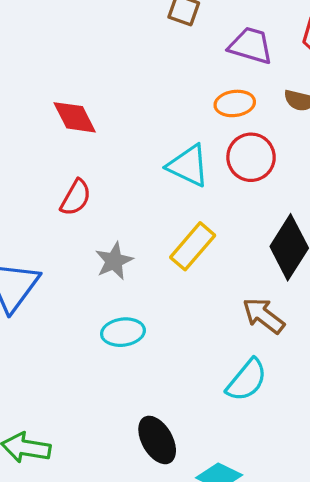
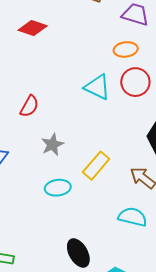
red diamond: (75, 117) -> (33, 28), moved, turned -44
yellow rectangle: (193, 246) -> (96, 166), moved
cyan semicircle: (247, 380) -> (133, 217), turned -116

